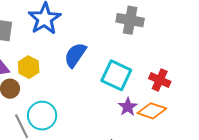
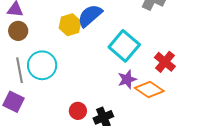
yellow hexagon: (29, 67) -> (70, 25), moved

